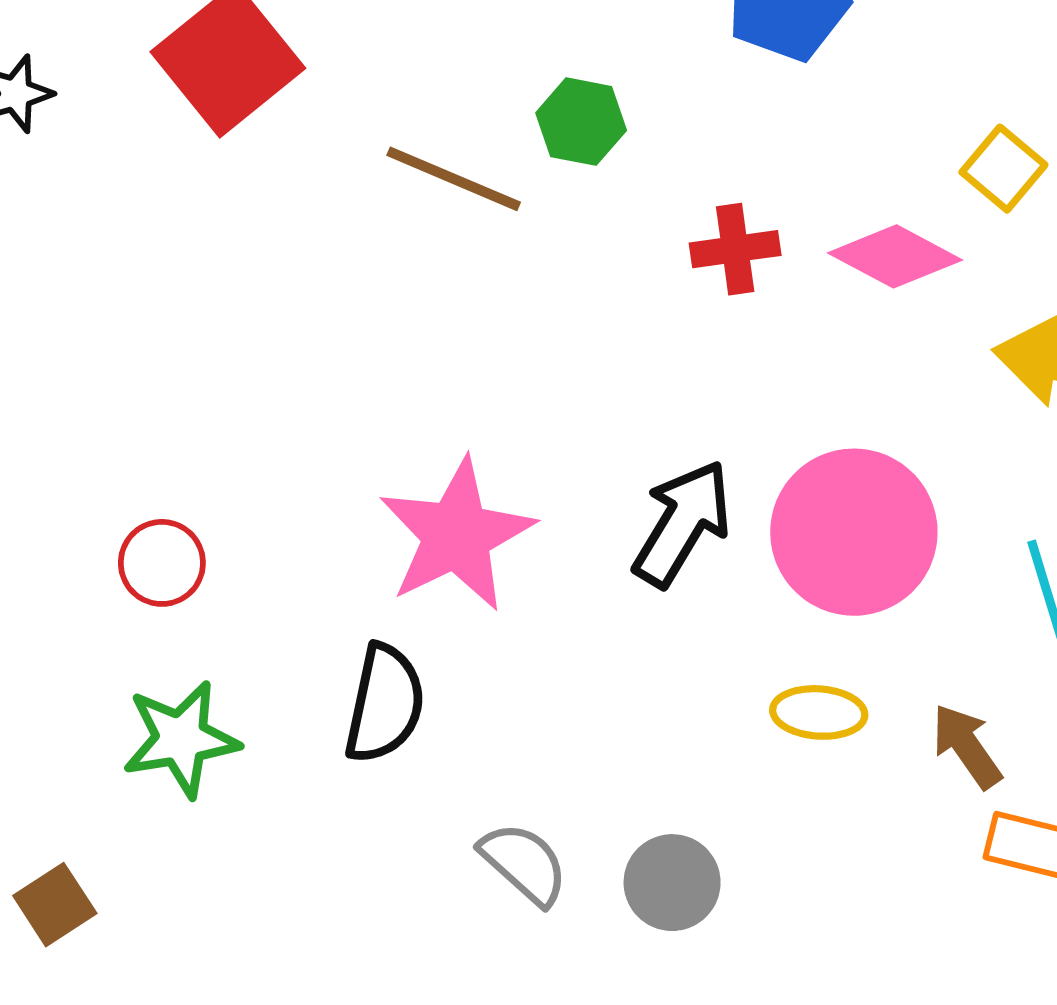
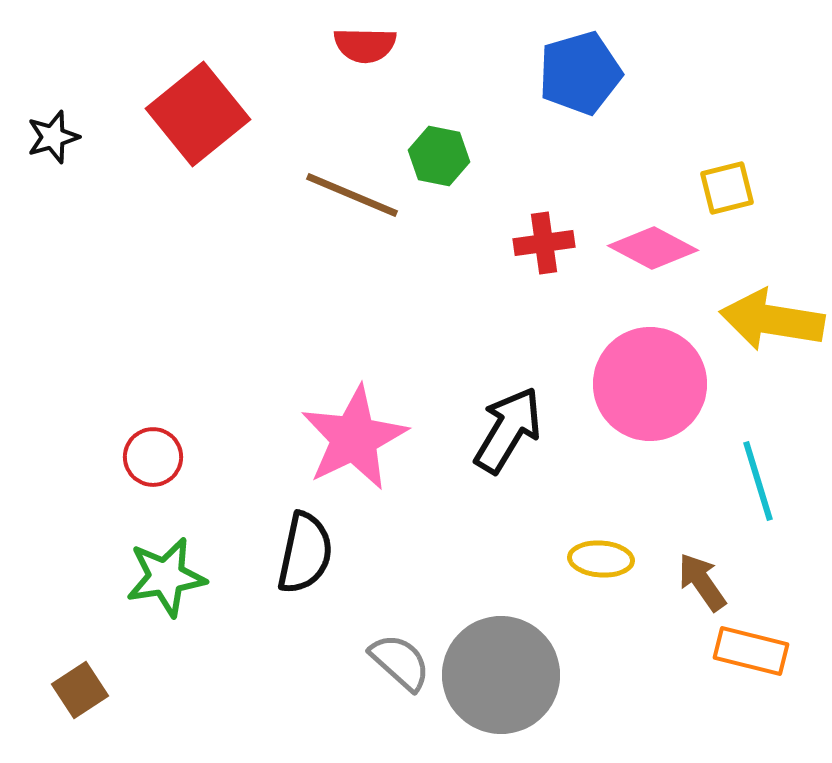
yellow square: (1003, 169) -> (727, 188), turned 36
pink circle: (854, 532) -> (650, 384), moved
gray circle: (672, 883) -> (501, 675), size x1.8

